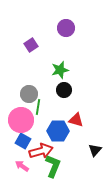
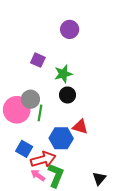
purple square: (31, 45) -> (38, 60), moved, turned -32
pink circle: (21, 120) -> (17, 110), moved
black triangle: (95, 150) -> (99, 178), moved
pink arrow: (22, 166) -> (38, 175), moved

